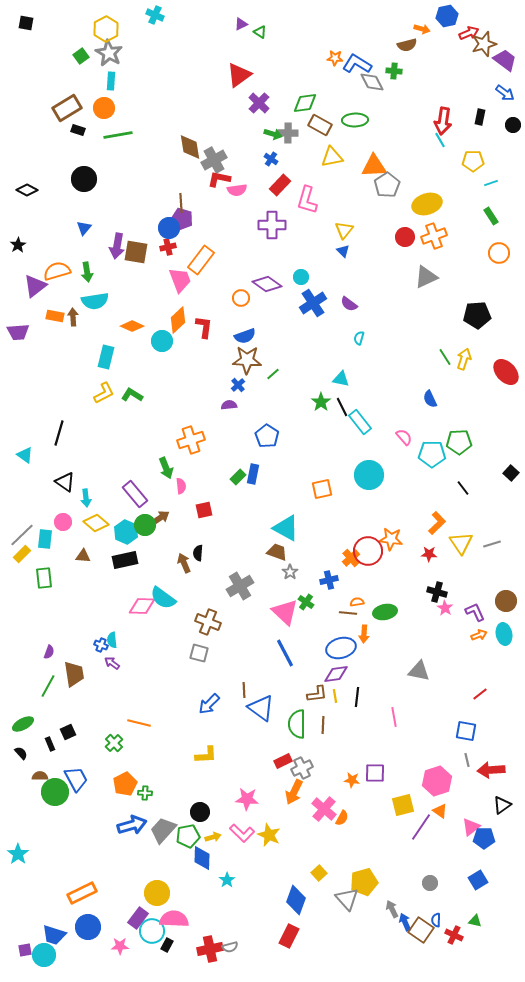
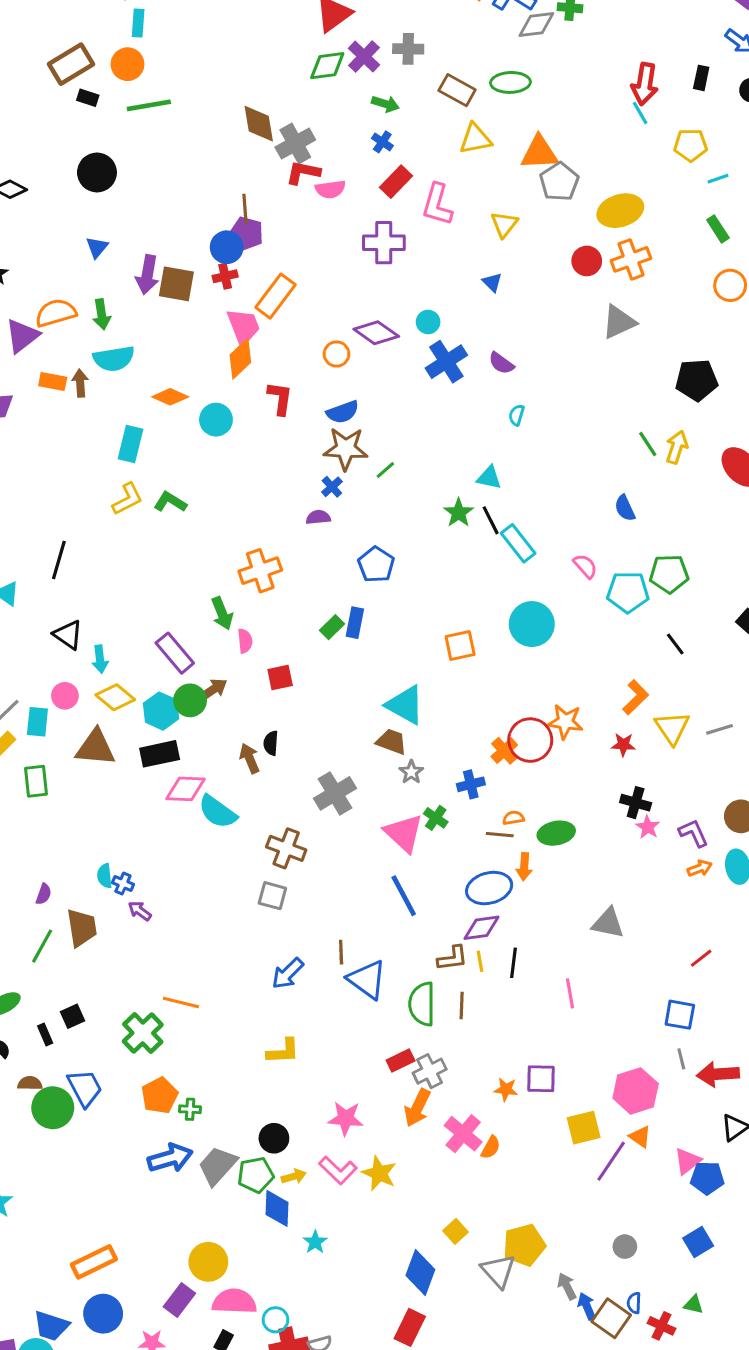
gray diamond: (372, 82) -> (536, 24), turned -70
green diamond: (305, 103) -> (327, 66), moved
gray cross: (288, 133) -> (408, 49), moved
yellow triangle: (344, 230) -> (504, 224), moved
orange diamond: (178, 320) -> (240, 359), moved
brown triangle: (83, 556) -> (95, 748), size x1.8
pink diamond: (142, 606) -> (185, 789), moved
cyan semicircle: (112, 640) -> (105, 876), moved
green cross: (114, 743) -> (143, 1033), size x1.5
cyan circle: (152, 931) -> (275, 1320), moved, size x0.7

